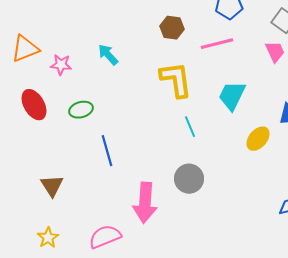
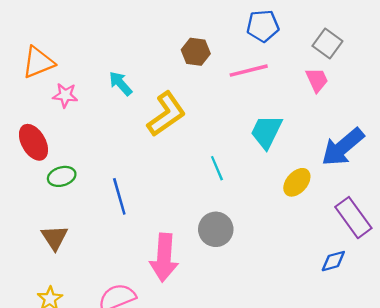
orange triangle: (25, 49) -> (38, 62), moved
yellow L-shape: (176, 80) -> (166, 114), moved, turned 63
green ellipse: (81, 110) -> (62, 176), moved

